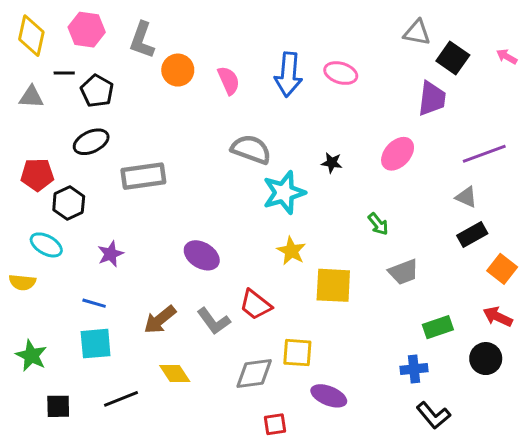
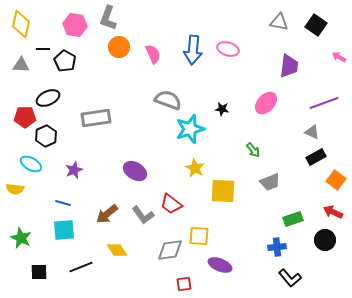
pink hexagon: (87, 30) -> (75, 25), moved
gray L-shape: (142, 40) -> (108, 18), moved
pink arrow: (507, 57) -> (339, 57), moved
black square: (453, 58) -> (316, 25), moved
black ellipse: (91, 142) -> (48, 98), moved

